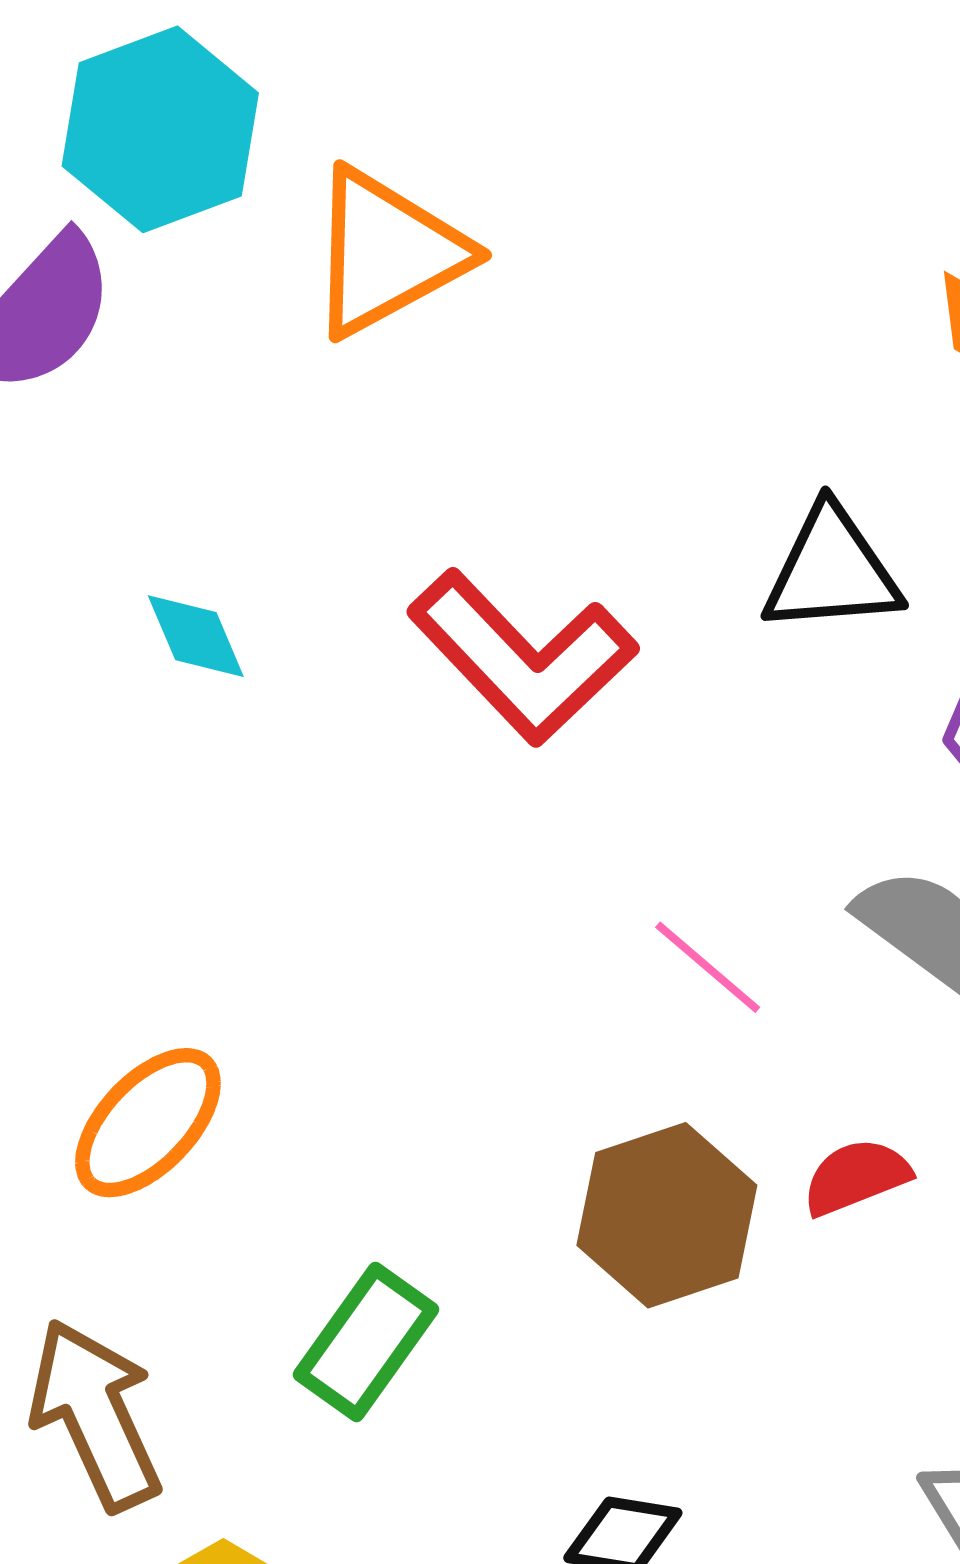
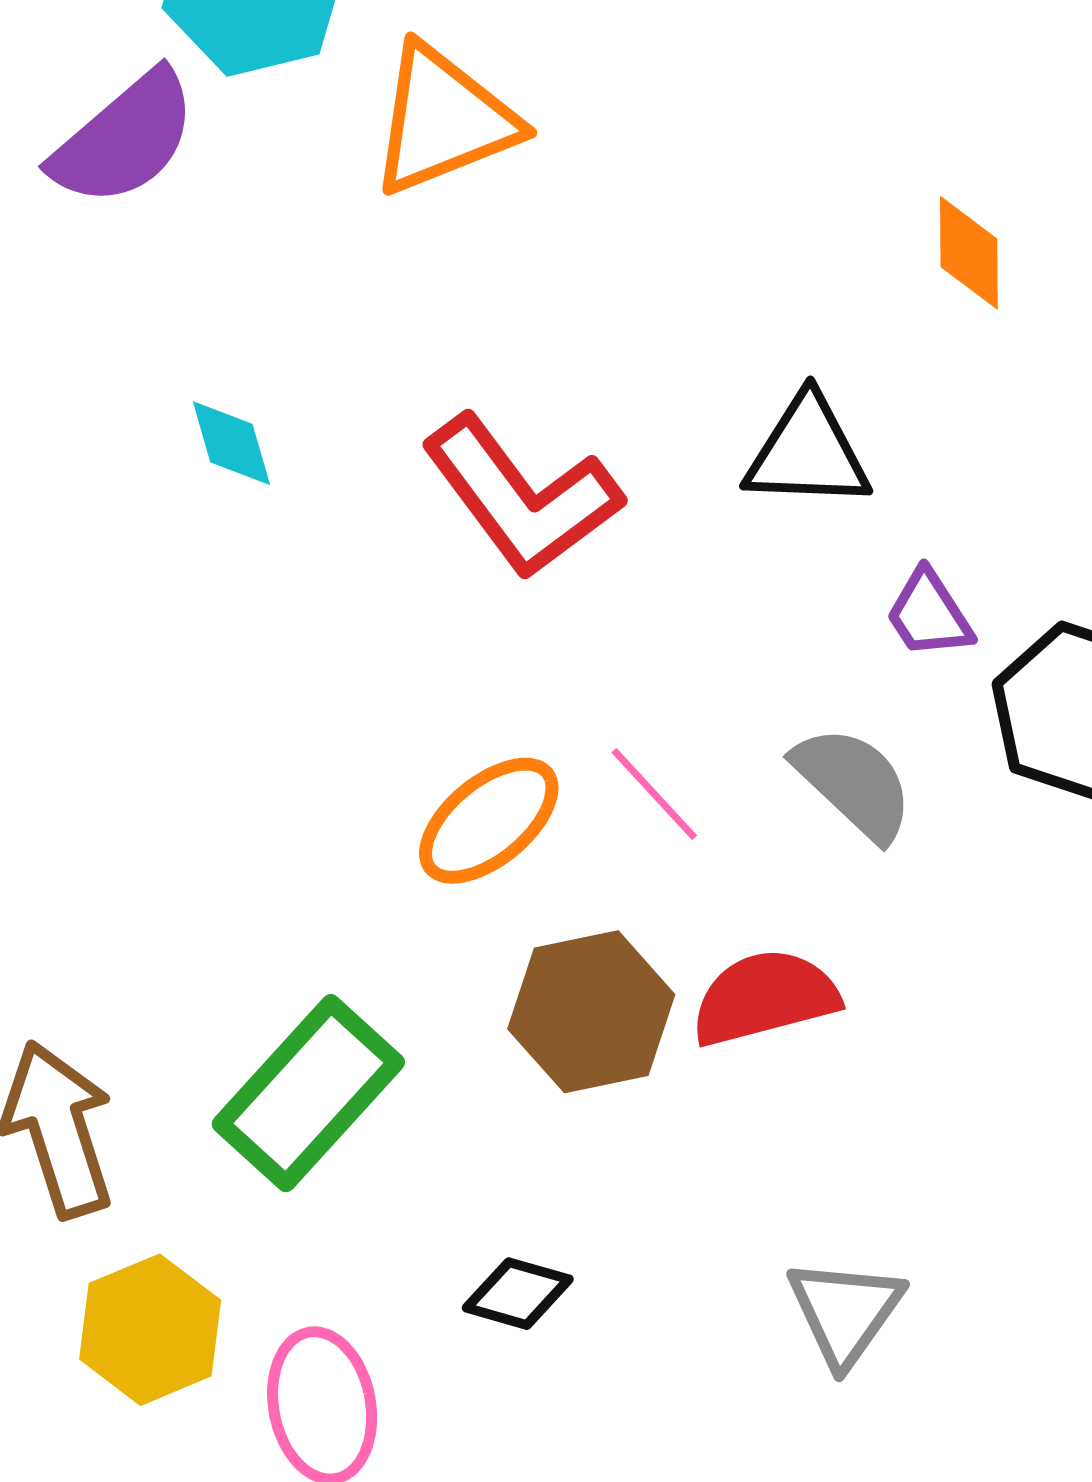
orange ellipse: (148, 1123) -> (489, 821), moved
red semicircle: (856, 1177) -> (765, 998), size x1.5
green rectangle: (366, 1342) -> (308, 1093), size x1.4

